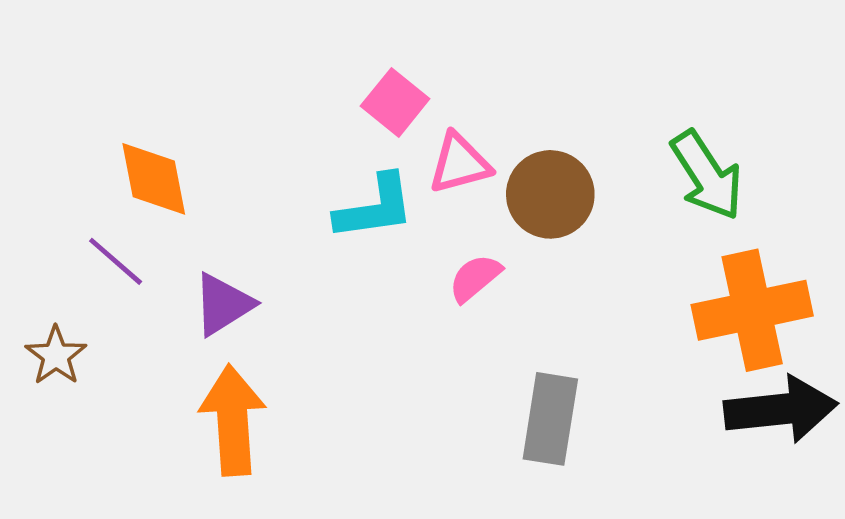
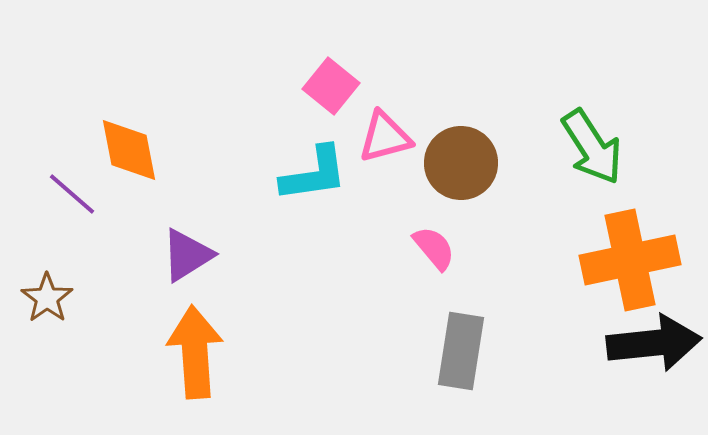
purple line: (116, 261) -> (72, 194), moved
pink semicircle: (475, 278) -> (434, 248), moved, turned 90

